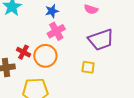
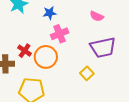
blue star: (52, 11) -> (50, 13), moved
yellow square: (88, 67) -> (87, 73), turned 32

